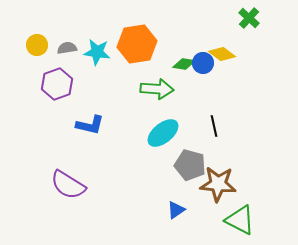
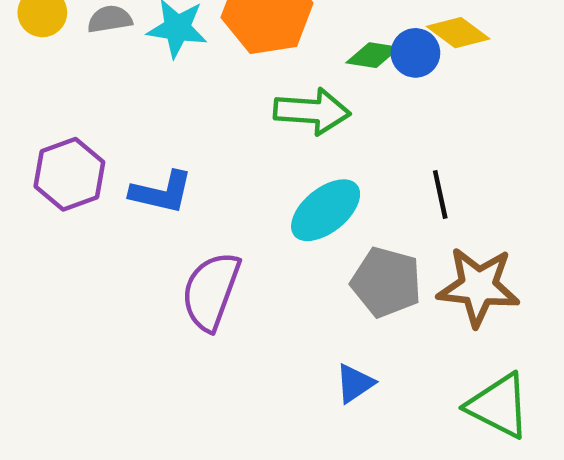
purple hexagon: (57, 84) -> (69, 174), moved
brown star: (218, 184) -> (478, 287), moved
purple semicircle: (68, 185) -> (211, 291), moved, turned 78

